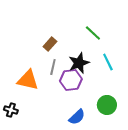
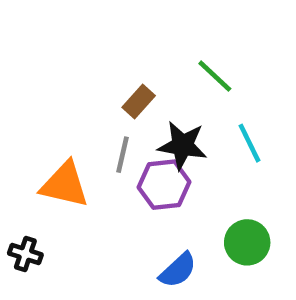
brown rectangle: (50, 44) -> (139, 101), moved
black star: (79, 63) -> (182, 145), turned 30

